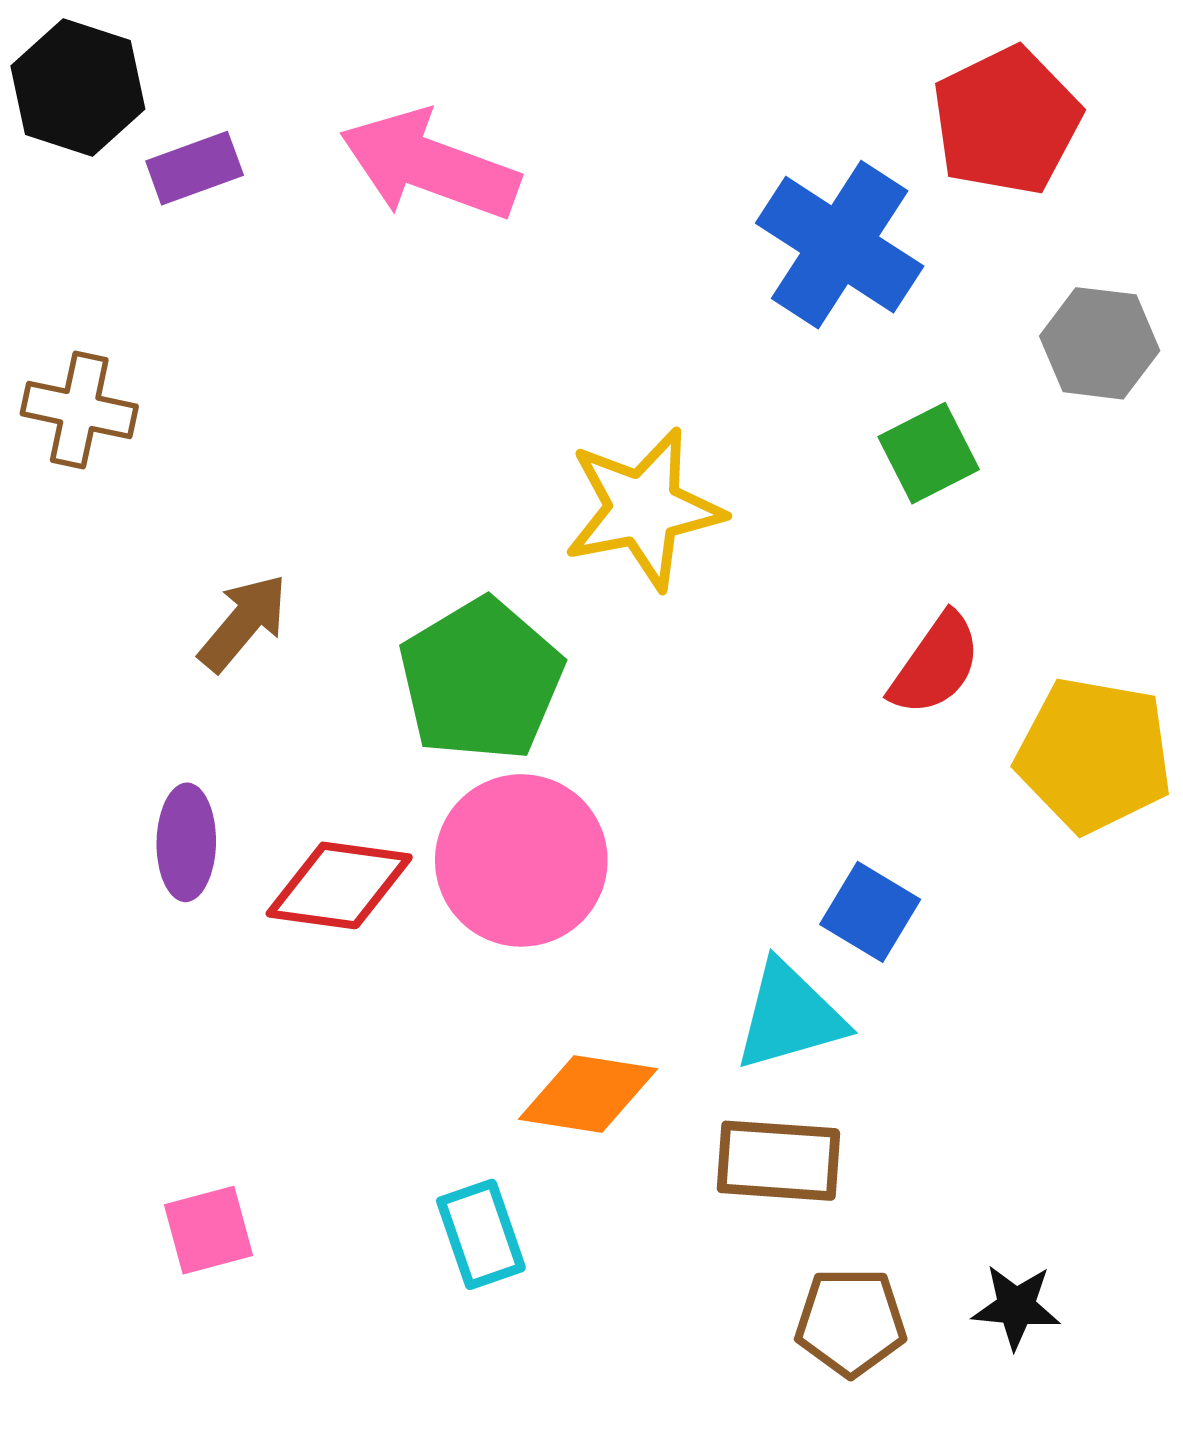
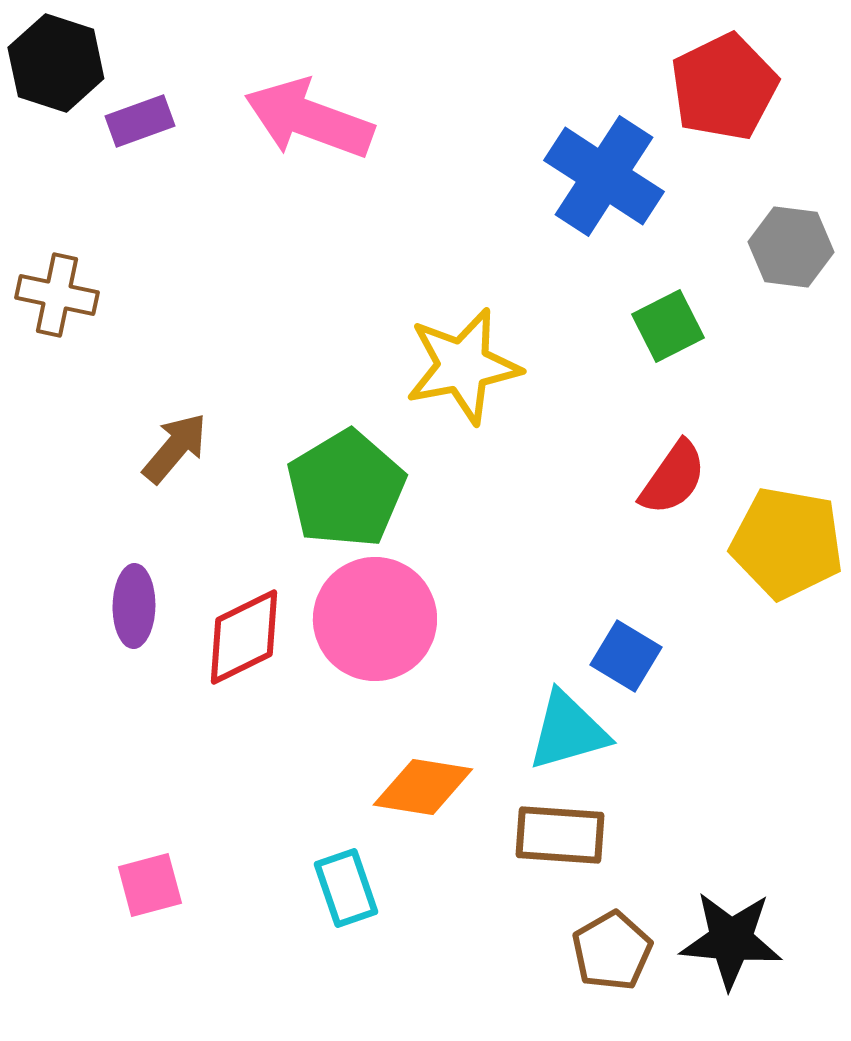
red diamond: (339, 885) -> (244, 637), turned -34
black star: (1016, 1307) -> (731, 940), size x1.6
brown pentagon: (851, 1322) -> (612, 951), turned -30

